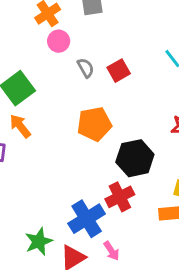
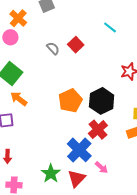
pink circle: (59, 41) -> (10, 37), moved
orange pentagon: (94, 124) -> (70, 101), moved

